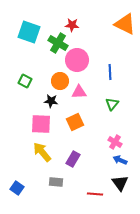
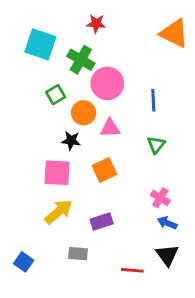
red star: (72, 25) -> (96, 23), moved
green square: (25, 81) -> (56, 95), moved, turned 32
yellow arrow: (42, 152) -> (58, 212), turned 90
purple rectangle: (73, 159) -> (102, 222), turned 42

